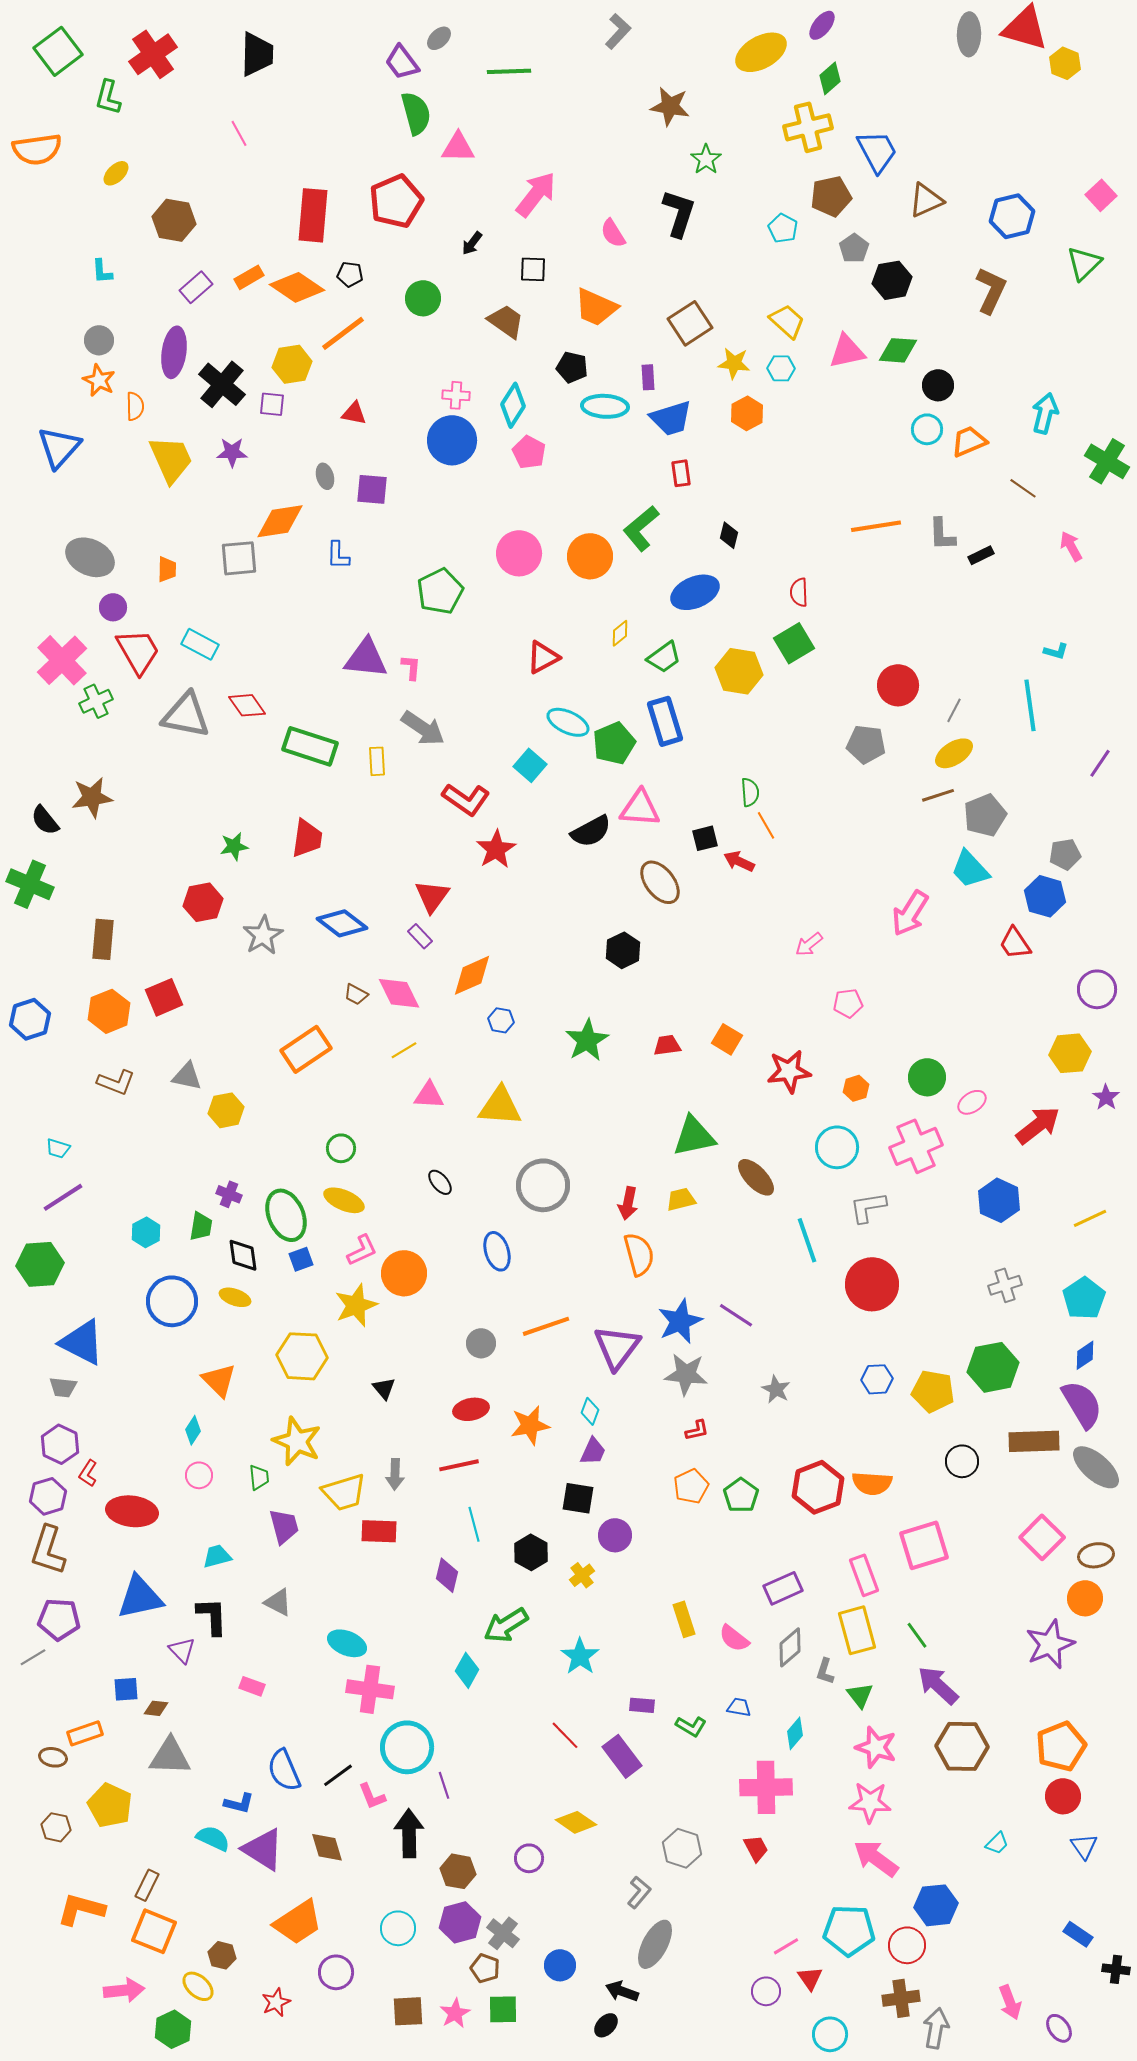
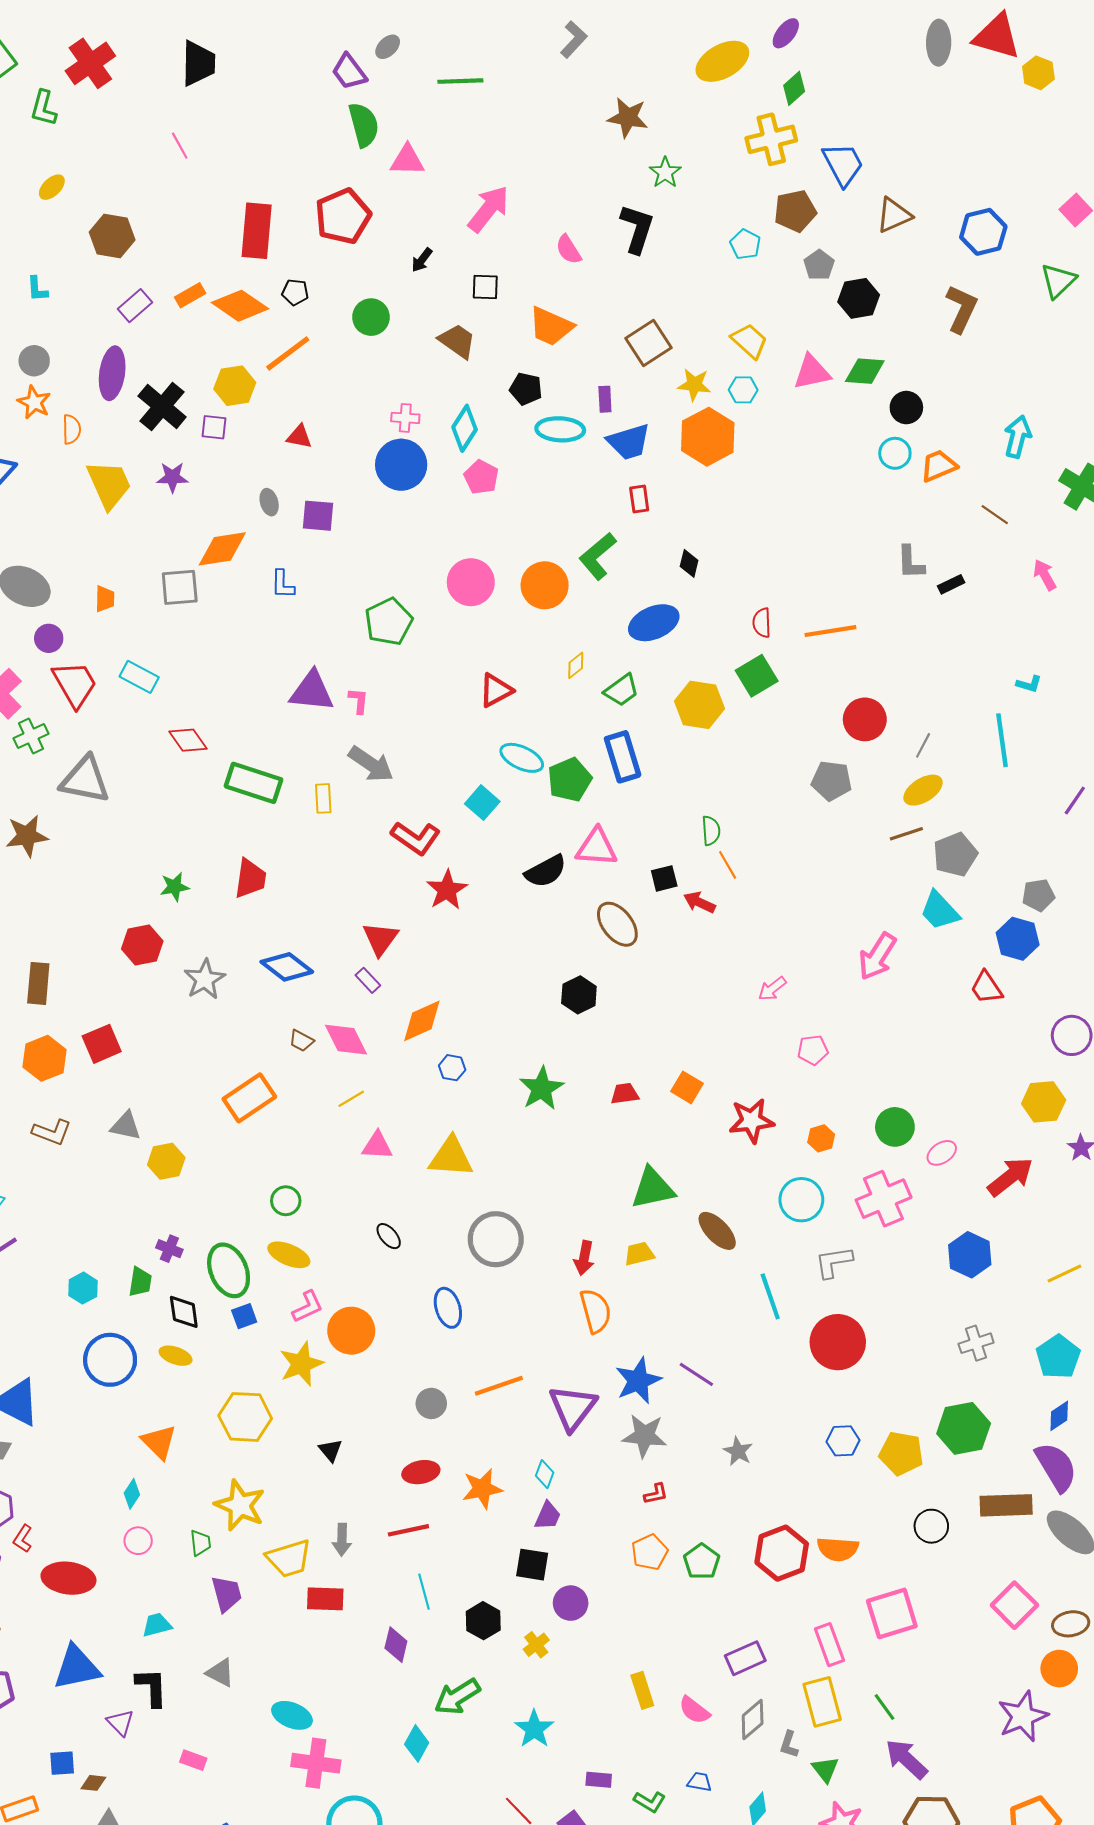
orange hexagon: (747, 413) -> (708, 437), size x1.6
orange line: (876, 526) -> (830, 631), moved
gray triangle: (186, 715) -> (85, 780), moved

